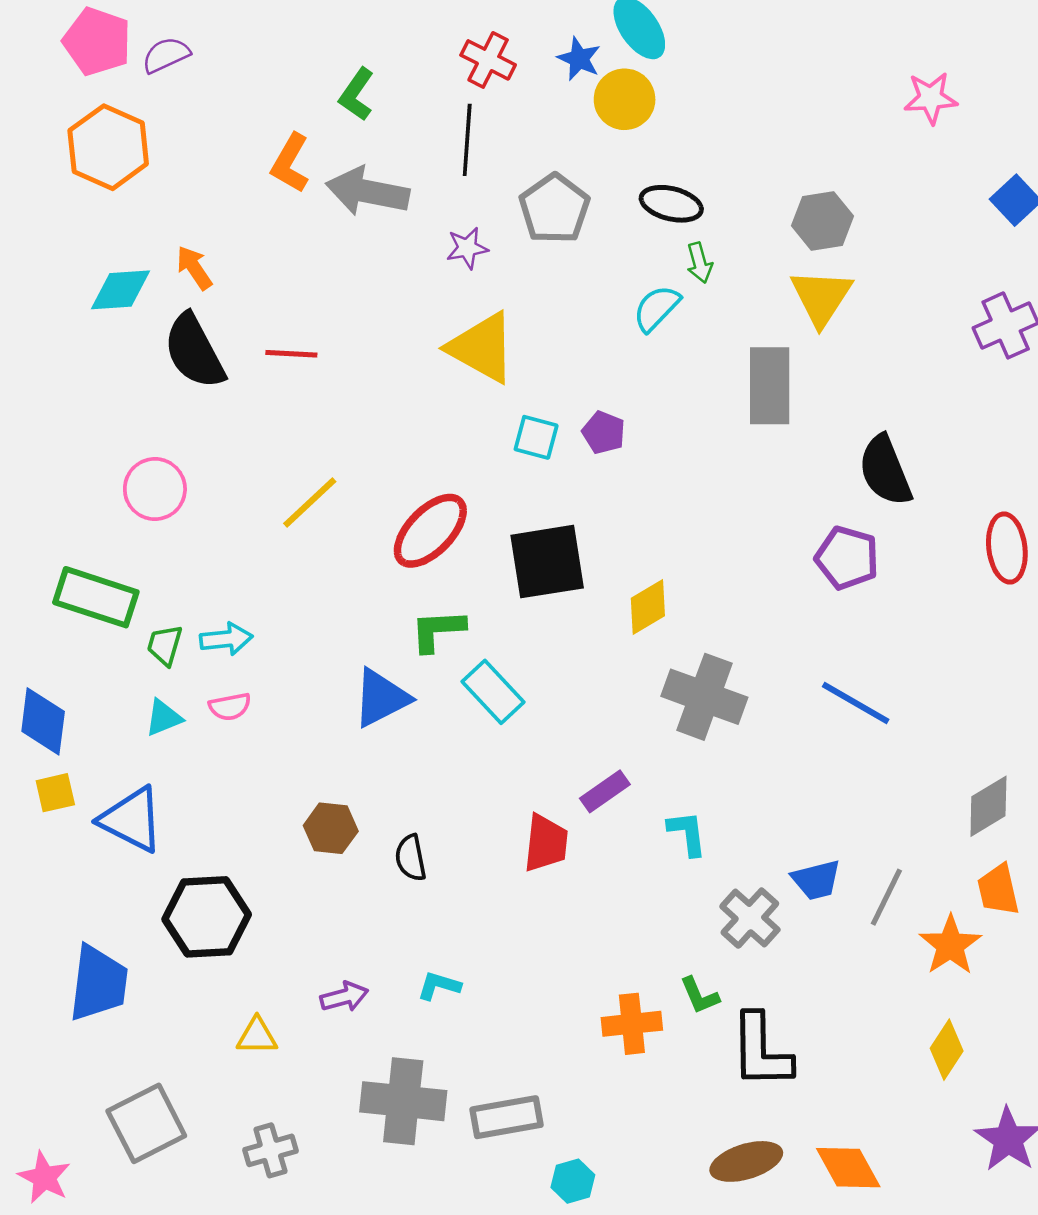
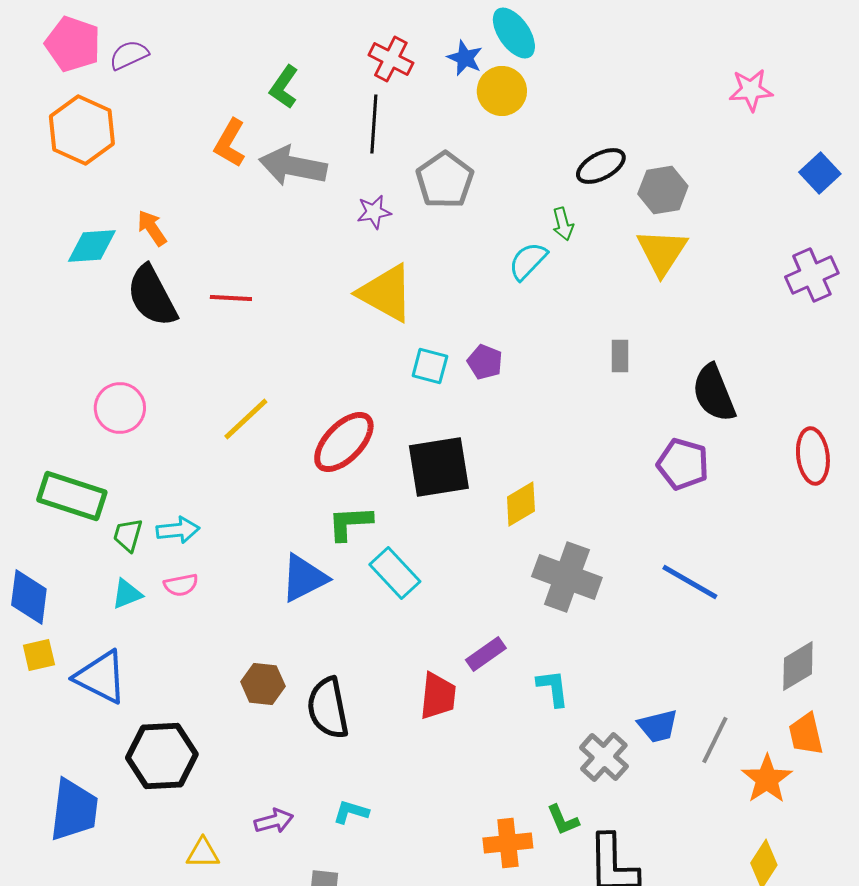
black ellipse: (671, 204) -> (601, 166), moved, turned -42
gray rectangle: (770, 386) -> (620, 356), moved, size x0.5
black semicircle: (411, 858) -> (328, 708), size x1.6

